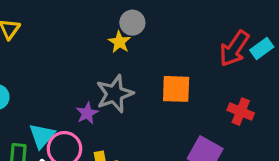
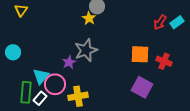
red arrow: (234, 49) -> (160, 22), size x0.7
orange square: (176, 89) -> (140, 54), moved

